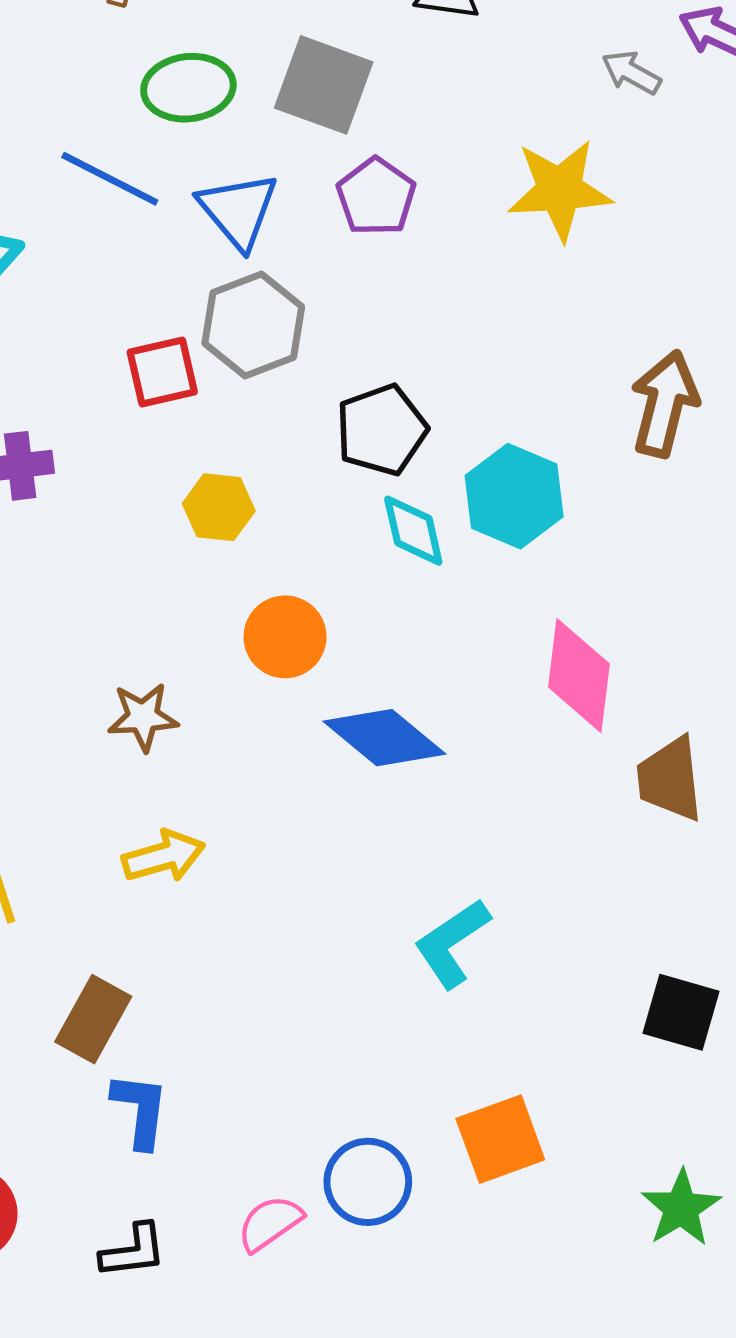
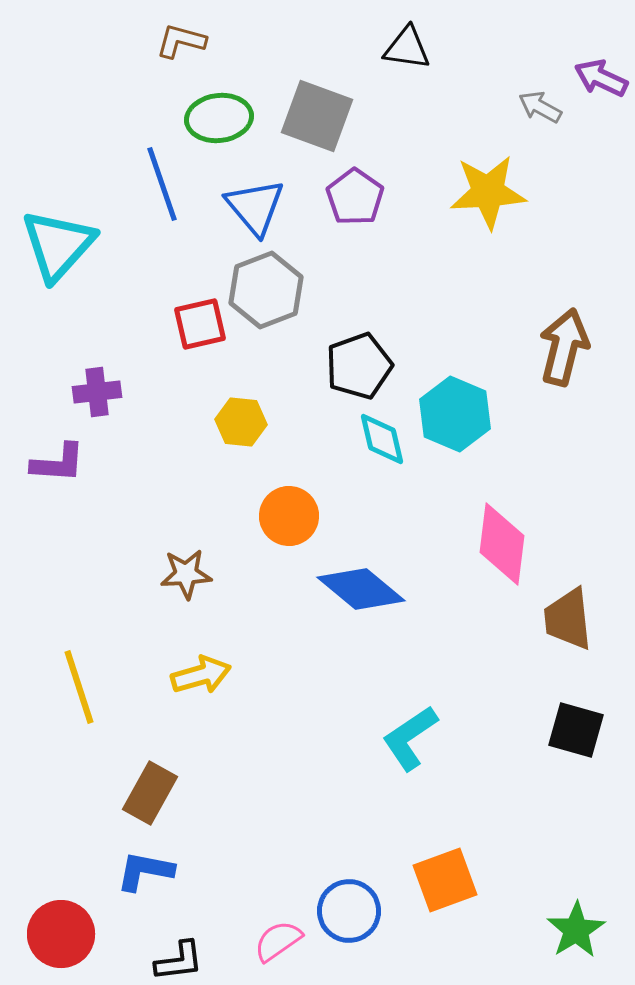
blue line: (110, 179) -> (162, 184), turned 44
black square: (681, 1012) -> (576, 730), moved
blue L-shape: (140, 1110) -> (145, 871), moved, turned -86

